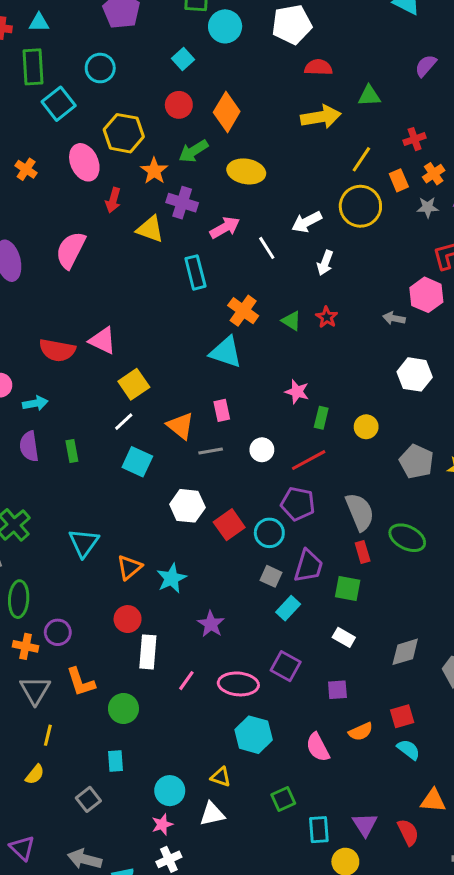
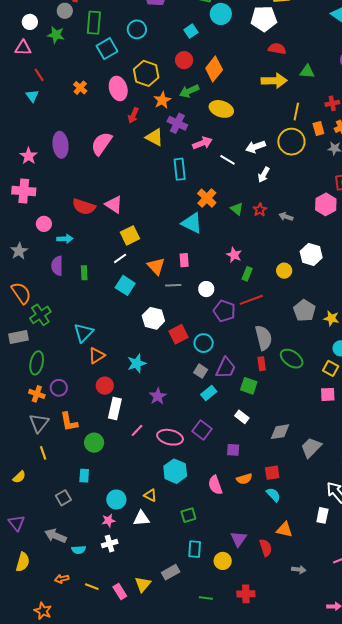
yellow line: (361, 159) -> (296, 112), turned -30
white line: (267, 248) -> (228, 160), turned -35
gray arrow: (394, 318) -> (286, 217), moved
yellow circle: (366, 427) -> (284, 271), moved
red line: (309, 460) -> (251, 300), moved
purple pentagon: (298, 504) -> (224, 311), moved
orange triangle: (129, 567) -> (97, 356), moved
yellow line: (48, 735) -> (43, 453), turned -40
yellow semicircle: (35, 774) -> (19, 477), moved
cyan rectangle: (319, 830) -> (195, 549), moved

